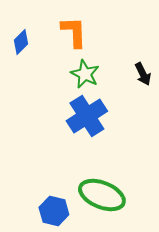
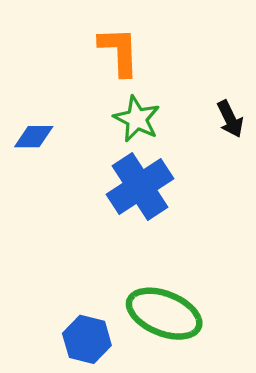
blue diamond: (21, 42) -> (34, 137), moved, turned 45

